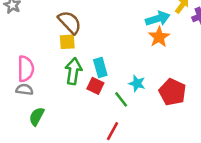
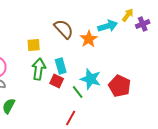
brown semicircle: (70, 22) -> (64, 29), moved
orange star: (159, 37) -> (89, 39), moved
cyan star: (137, 83) -> (91, 79), size x1.5

